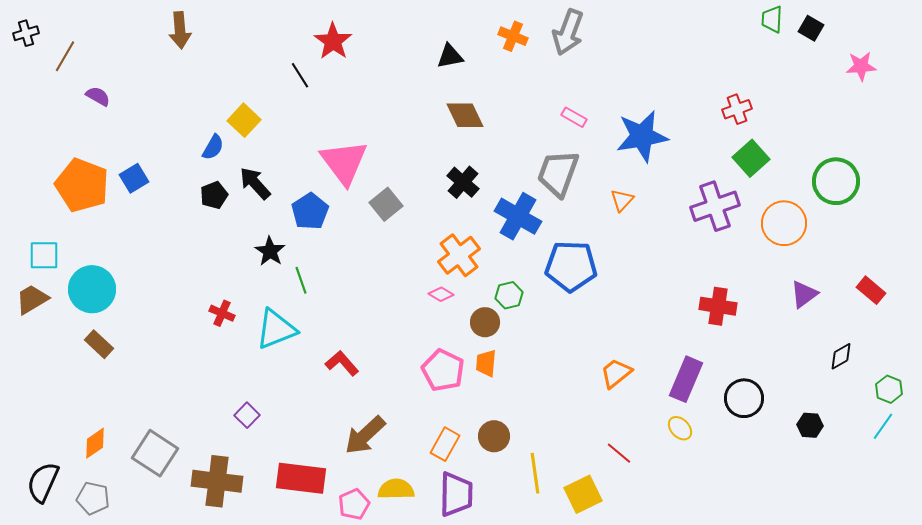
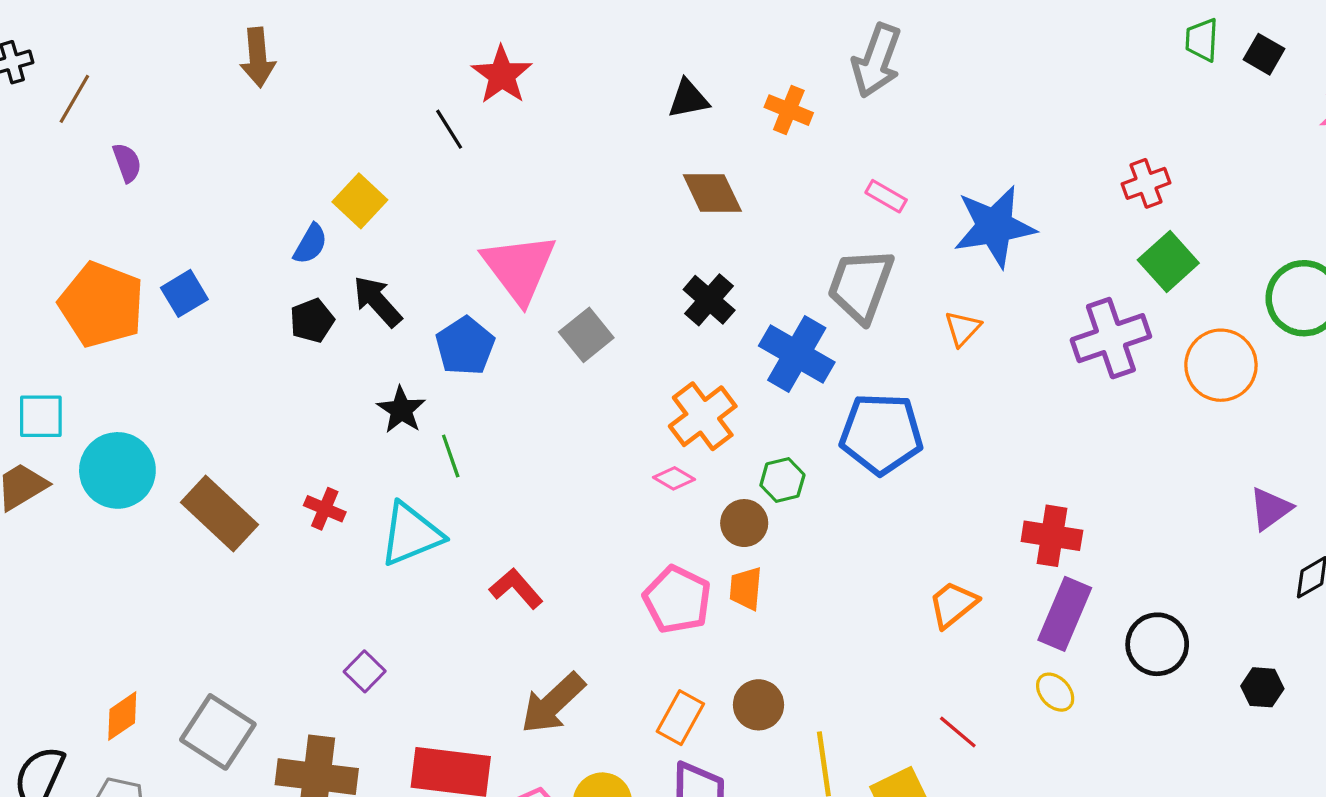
orange cross: (513, 36) -> (789, 110), moved
purple semicircle: (98, 96) -> (127, 163), turned 40
purple triangle: (804, 294) -> (1270, 509), moved
red cross: (718, 306) -> (1052, 536), moved
brown rectangle: (99, 344) -> (219, 513), moved, size x1.6

